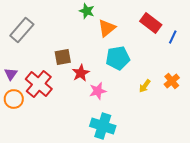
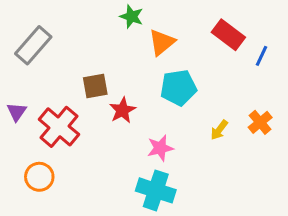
pink star: (98, 91) -> (160, 148), moved
orange circle: (14, 99) -> (39, 177), moved

